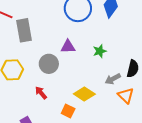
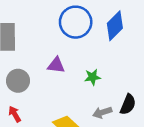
gray circle: (49, 64) -> (18, 81), moved

